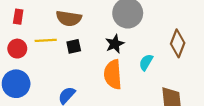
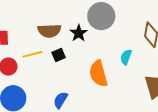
black star: (115, 44) -> (79, 33), moved

